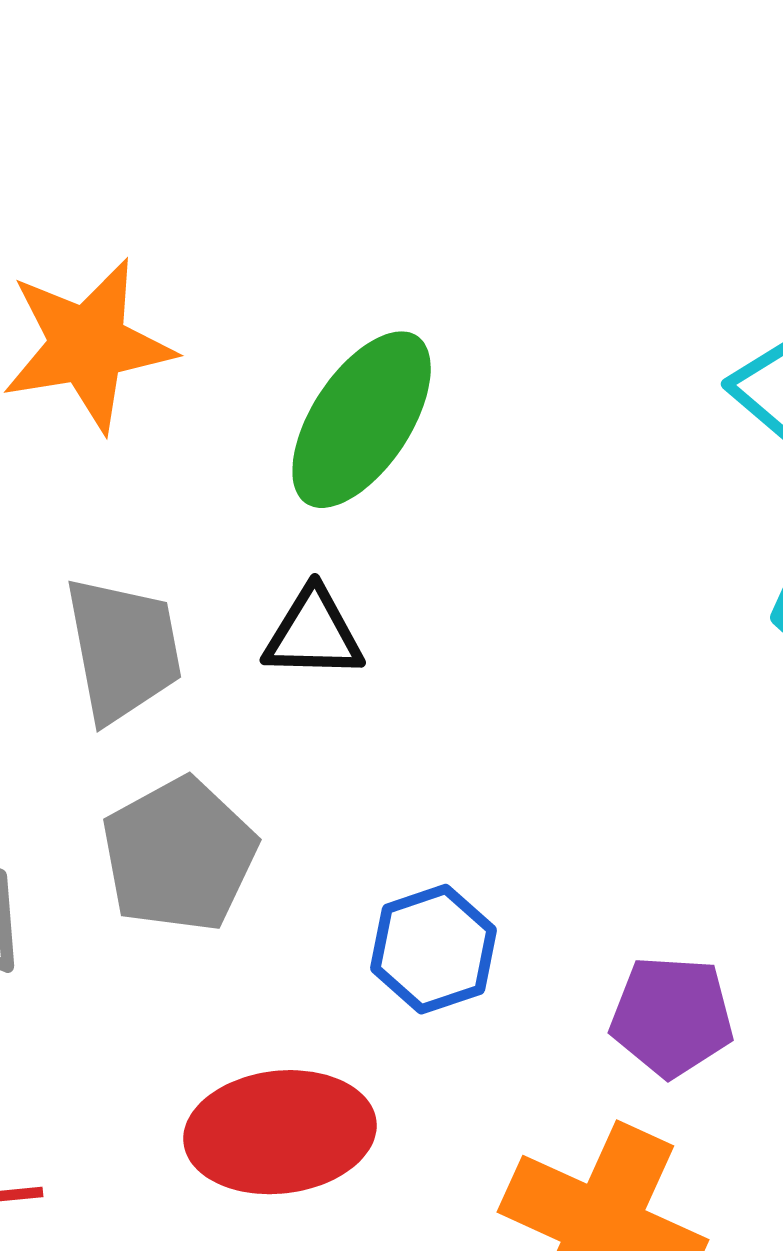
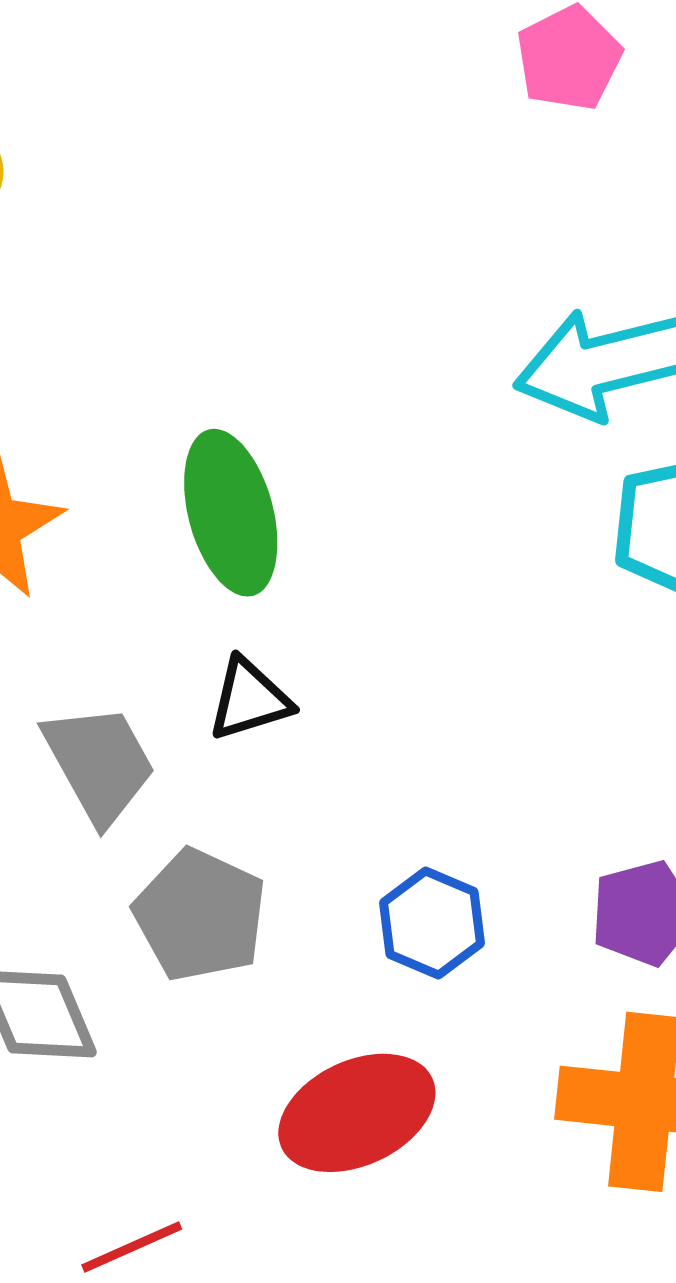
green ellipse: (362, 420) -> (231, 513), turned -30

